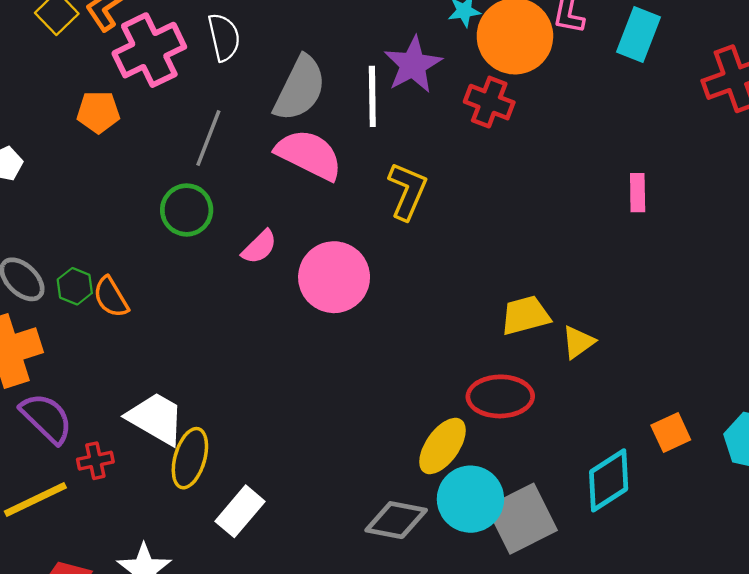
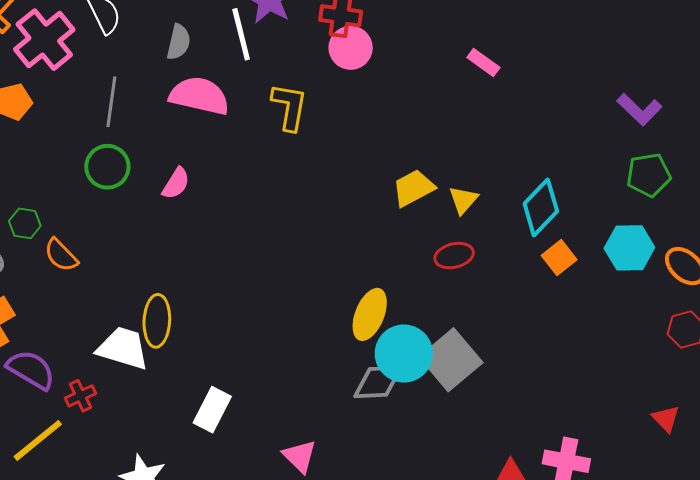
gray semicircle: (300, 88) -> (179, 42), size x0.6
pink rectangle: (638, 193) -> (483, 62), turned -40
pink circle: (334, 277) -> (351, 48), moved, size x0.7
green hexagon: (75, 286) -> (25, 223), moved
red ellipse: (500, 396) -> (454, 256), moved, size x0.7
yellow ellipse: (190, 458) -> (157, 321), moved
cyan diamond: (609, 480) -> (541, 207), moved
gray diamond: (396, 520) -> (378, 382), moved

